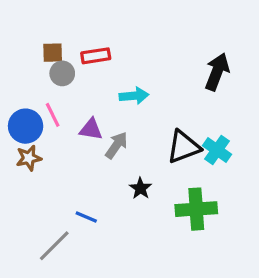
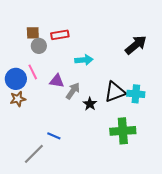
black arrow: (217, 72) -> (136, 45), turned 30
cyan cross: (217, 150) -> (136, 94), turned -30
black star: (140, 188) -> (90, 104), moved

